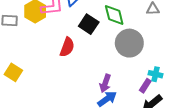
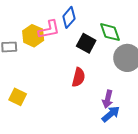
red semicircle: (67, 47) -> (78, 77), moved

